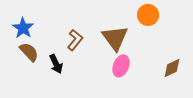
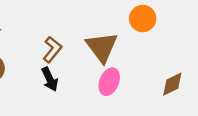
black arrow: (56, 64) -> (50, 79), moved

